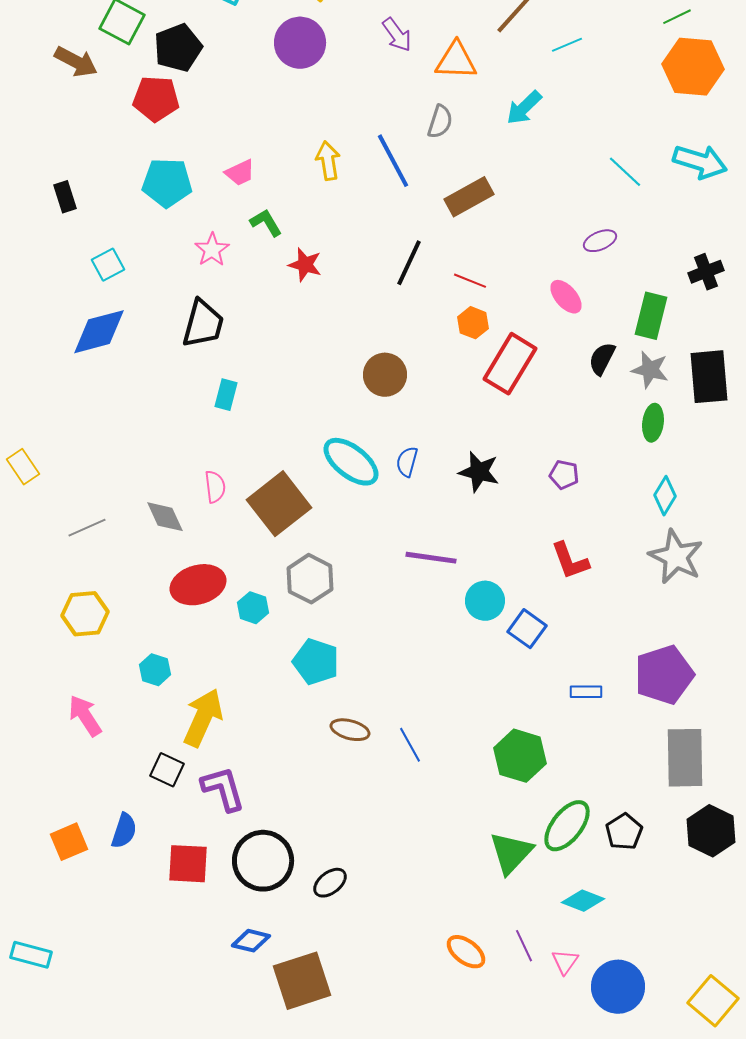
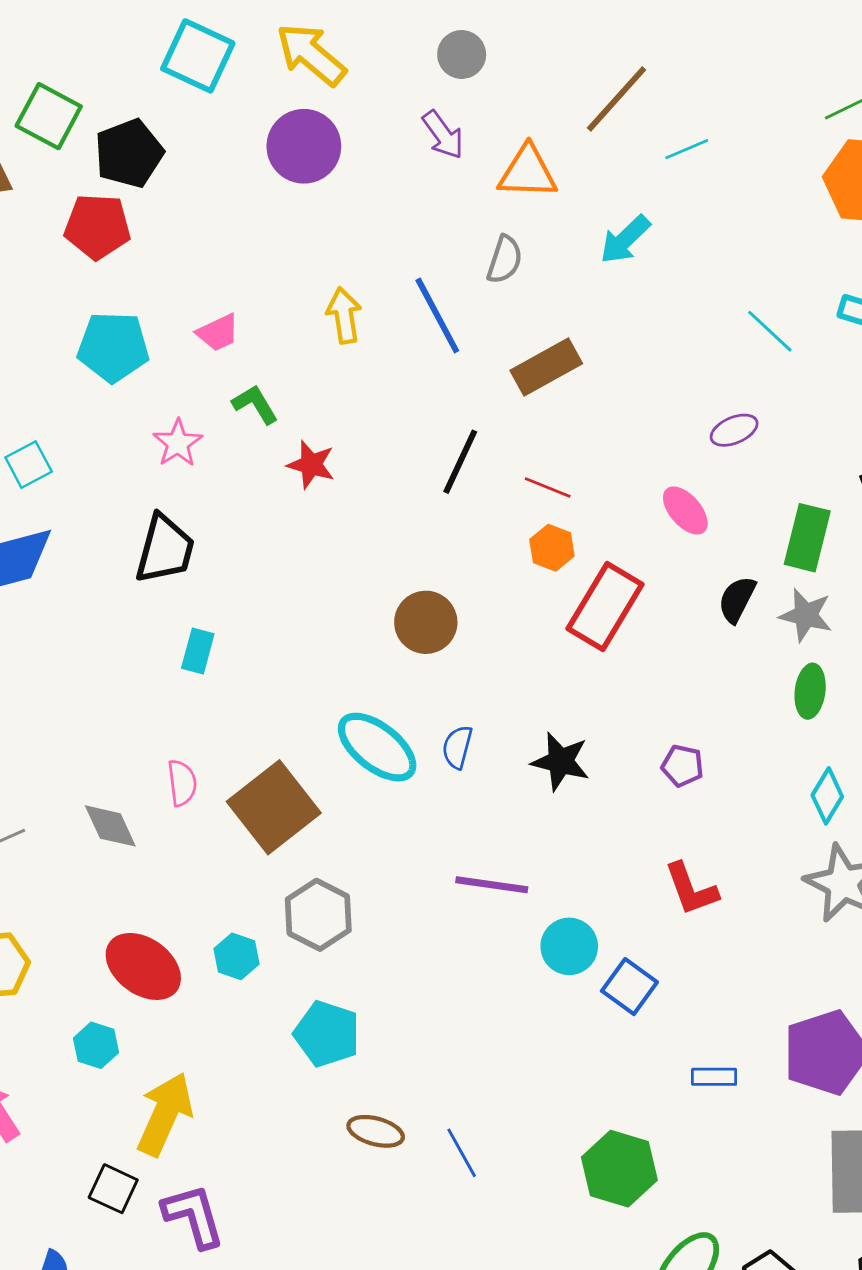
red ellipse: (198, 585) -> (143, 966), moved, turned 52

